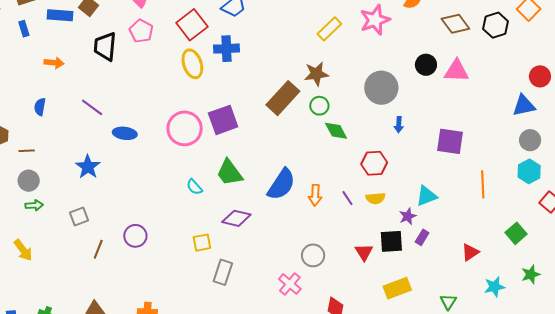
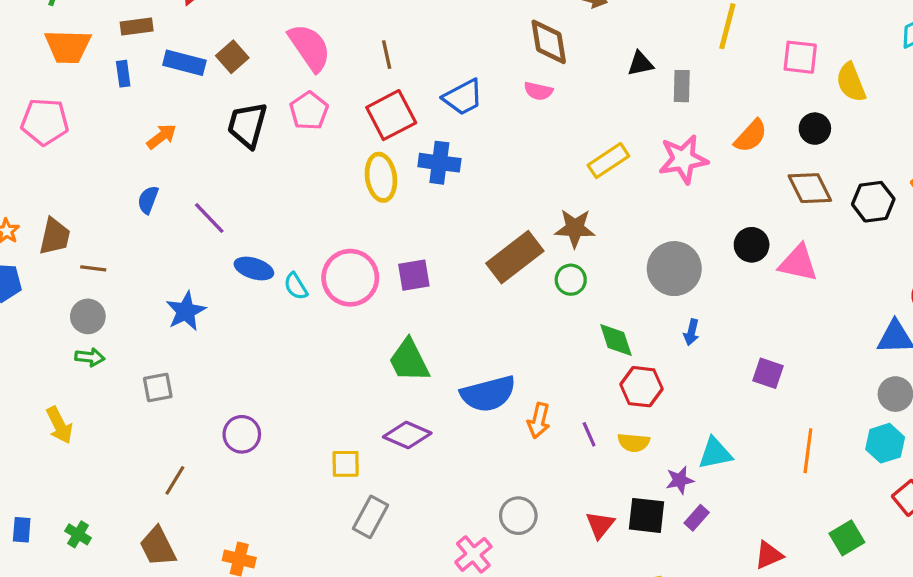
orange arrow: (54, 63) -> (162, 136), turned -54
blue semicircle: (40, 107) -> (148, 200), moved
purple square: (223, 120) -> (414, 275), size x0.7
green diamond: (336, 131) -> (616, 340), moved
purple square: (450, 141) -> (768, 373), size x0.7
blue semicircle: (281, 184) -> (488, 394), turned 32
cyan semicircle: (194, 187) -> (296, 286), moved
brown line: (98, 249) -> (175, 480), moved

